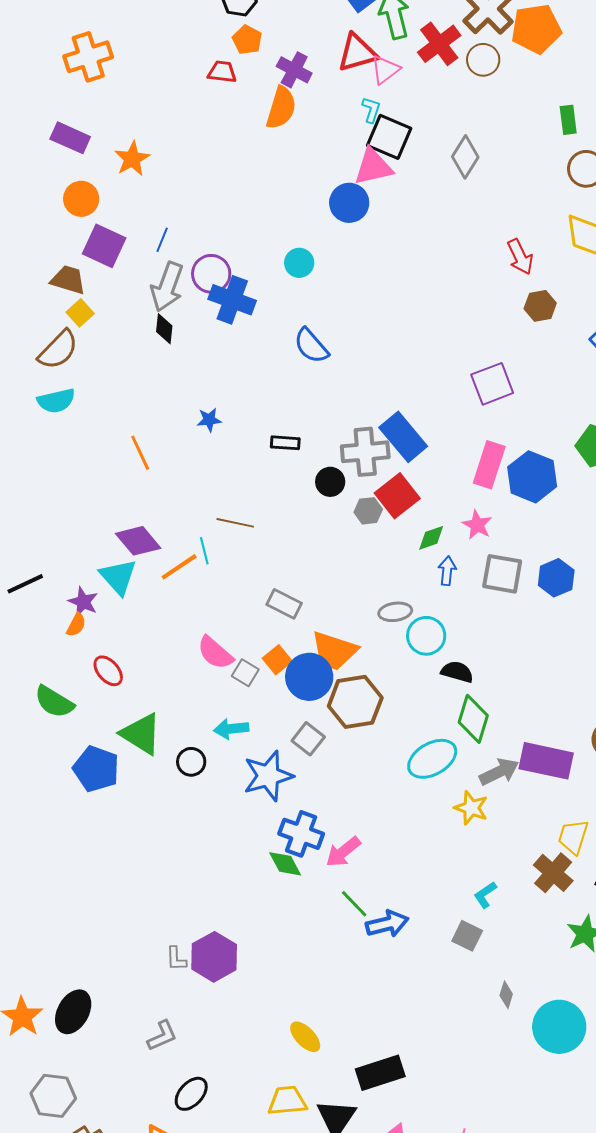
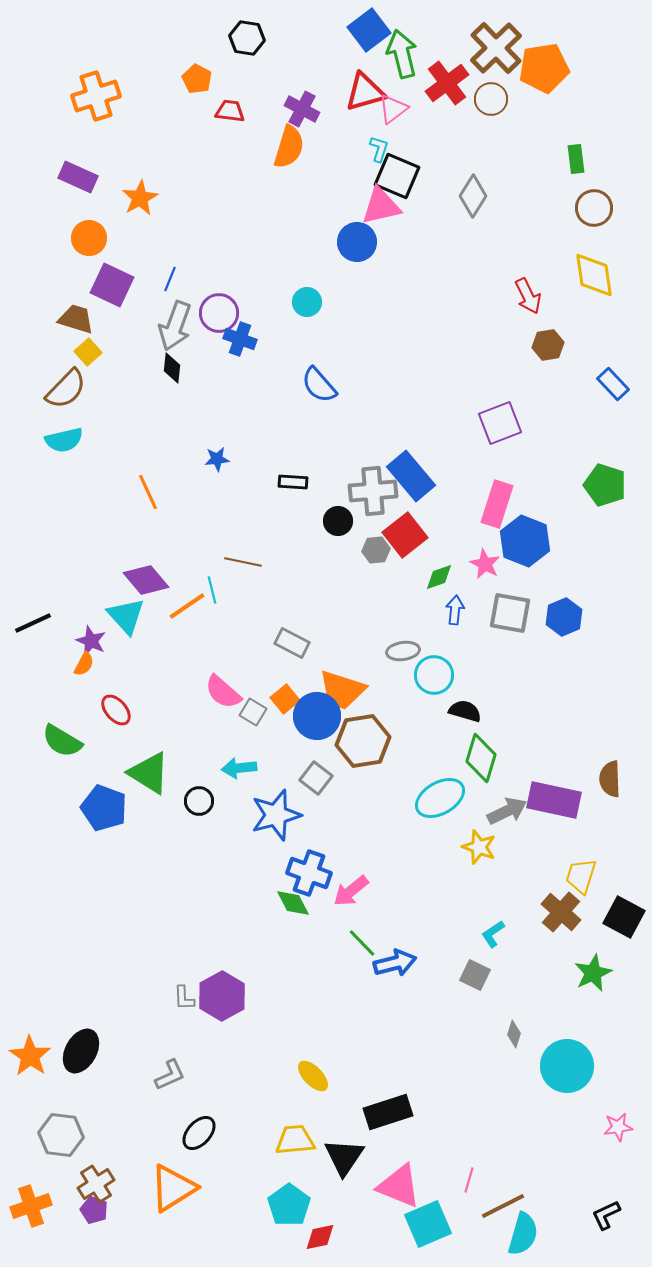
orange pentagon: (247, 40) -> (197, 79), moved
blue cross: (232, 300) -> (240, 339), size x0.7
blue hexagon: (532, 477) -> (525, 541), moved

